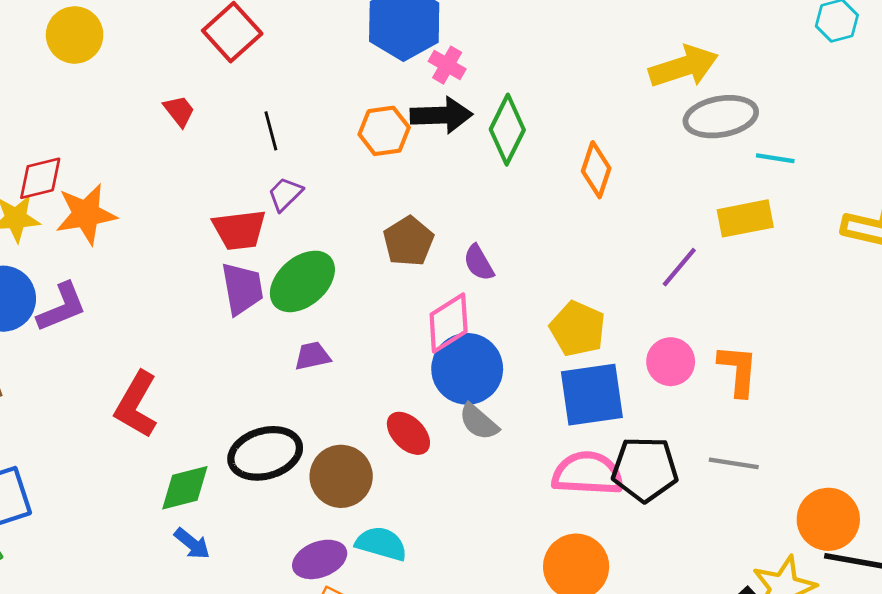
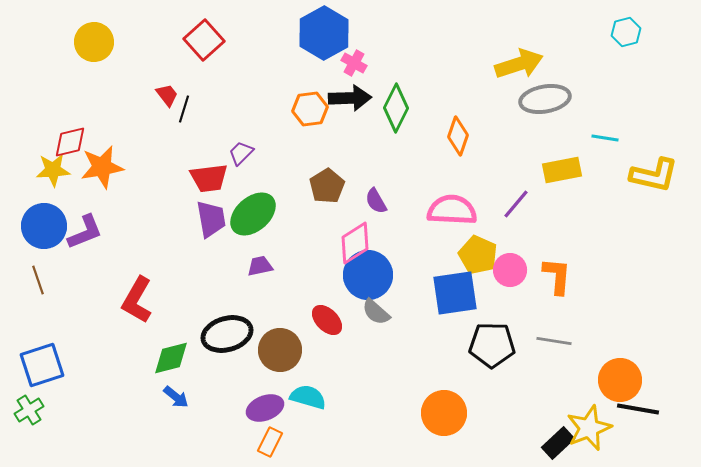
black line: (271, 131) -> (184, 109), moved, turned 32
cyan line: (775, 158) -> (605, 138), moved
yellow pentagon: (578, 329) -> (478, 255), moved
pink semicircle: (588, 473) -> (452, 210), moved

